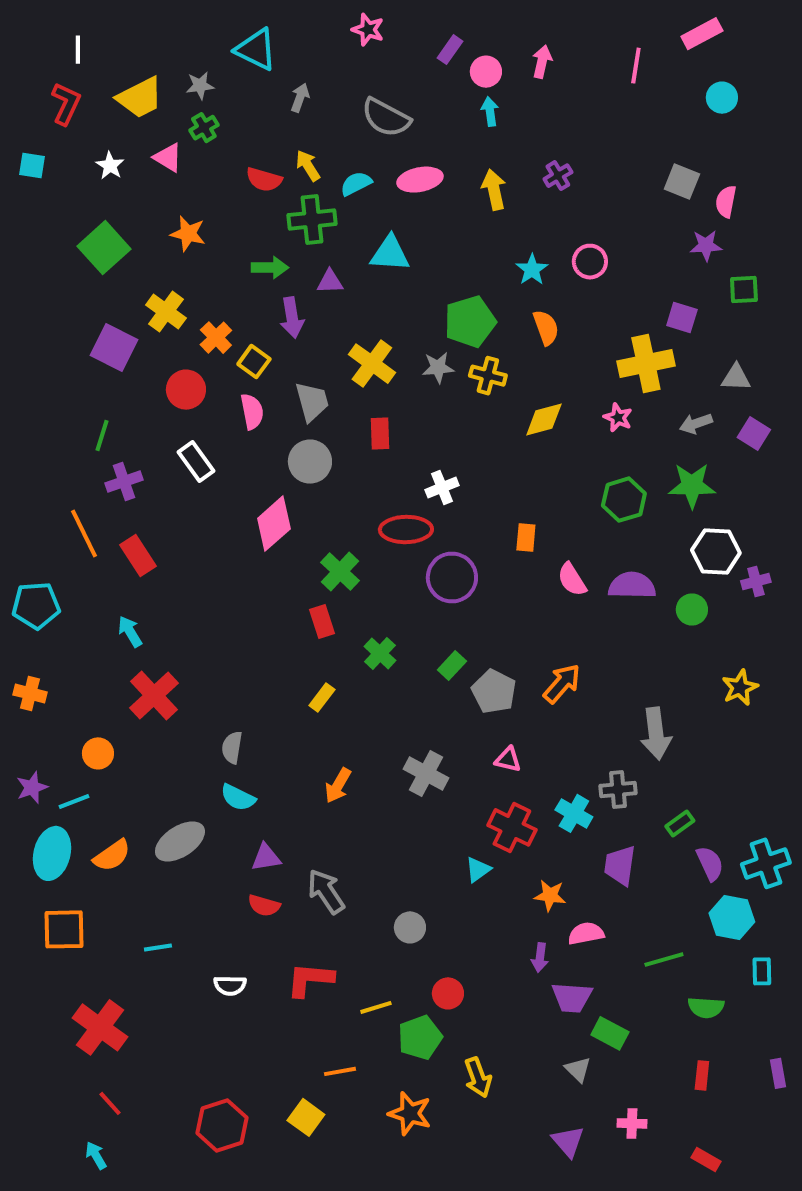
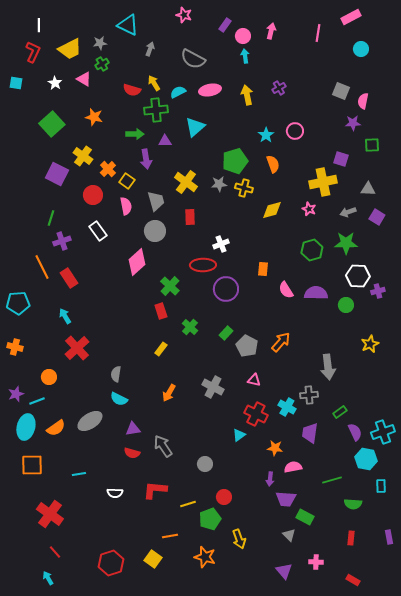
cyan triangle: (390, 254) -> (195, 127), turned -45

